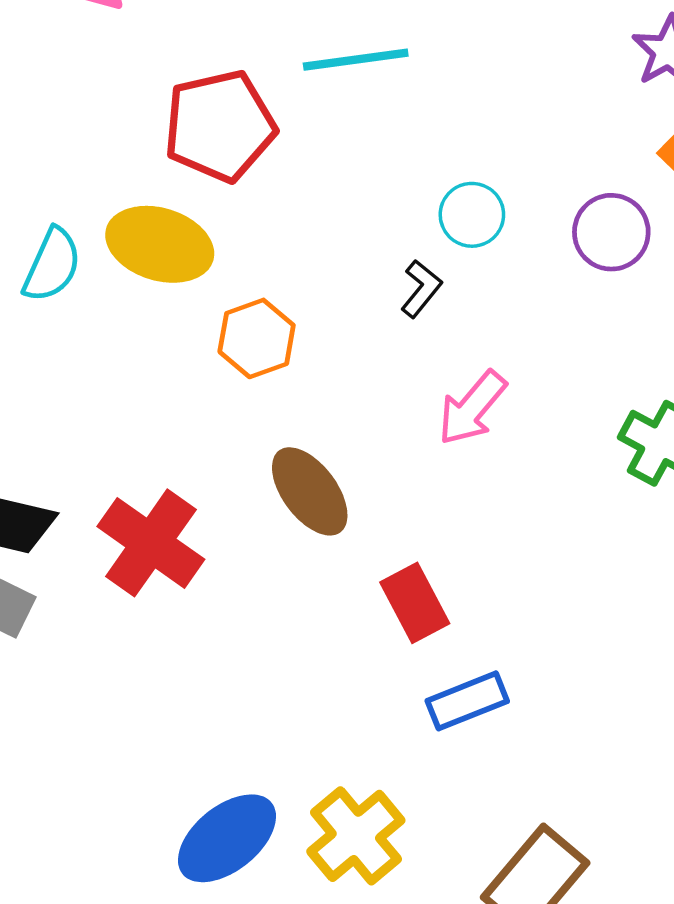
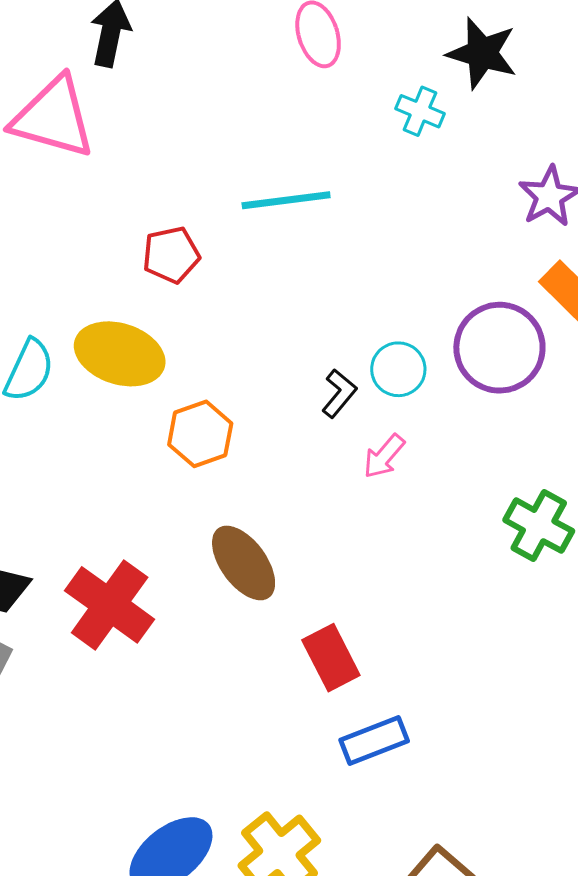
red pentagon: (220, 126) -> (171, 255), size x0.6
cyan circle: (472, 215) -> (398, 369), moved
purple circle: (611, 232) -> (499, 348), size x1.4
pink arrow: (472, 408) -> (384, 456), moved, size x0.7

